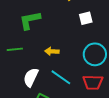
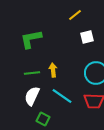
green line: (15, 49) -> (32, 73), moved
yellow arrow: (52, 51) -> (53, 70), turned 80

